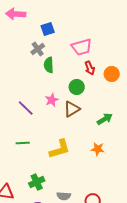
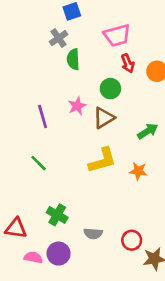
purple line: (26, 108) -> (43, 117), turned 30
green line: (23, 143) -> (39, 163), turned 48
yellow L-shape: (60, 149) -> (102, 160), moved
green cross: (37, 182) -> (57, 215), turned -35

